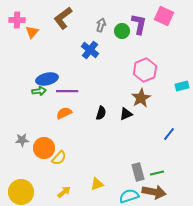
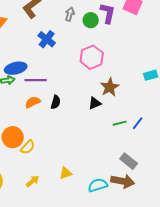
blue cross: (90, 50) -> (47, 39), moved
pink hexagon: (145, 70) -> (92, 57), moved
black semicircle: (101, 113) -> (56, 102), moved
gray rectangle: (138, 172) -> (129, 161), moved, turned -36
green line: (157, 173) -> (120, 123), moved

